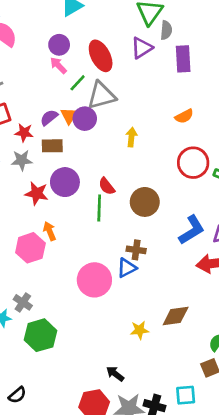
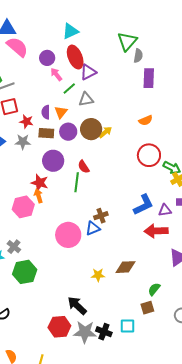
purple circle: (59, 45) -> (47, 58), moved
purple triangle: (142, 48) -> (88, 72), moved
red ellipse: (101, 56) -> (75, 57), moved
gray triangle: (101, 95) -> (86, 99), size x0.7
purple semicircle: (49, 118) -> (46, 112), turned -56
purple circle: (85, 119) -> (68, 132), moved
yellow arrow: (132, 137) -> (105, 132), turned 40
red star: (37, 193) -> (40, 183), moved
brown circle: (145, 202) -> (91, 129), moved
brown cross: (136, 250) -> (101, 216), turned -32
black arrow: (115, 374) -> (77, 305), size x1.5

